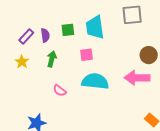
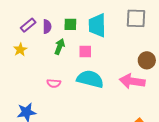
green arrow: (52, 59) -> (60, 47), moved
pink semicircle: (60, 91) -> (54, 83), turned -40

